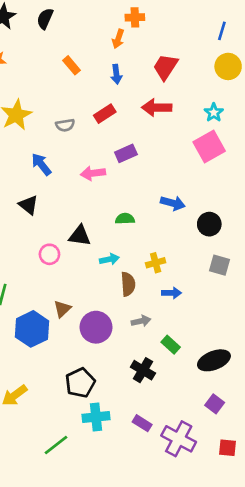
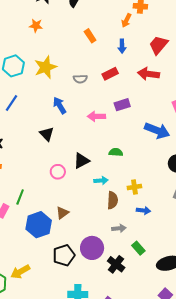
blue arrow: (173, 203) -> (157, 131), moved, size x1.4
black triangle: (80, 236) -> (81, 161), turned -42
purple circle: (96, 327) -> (92, 248), moved
black pentagon: (80, 383) -> (64, 255), moved

